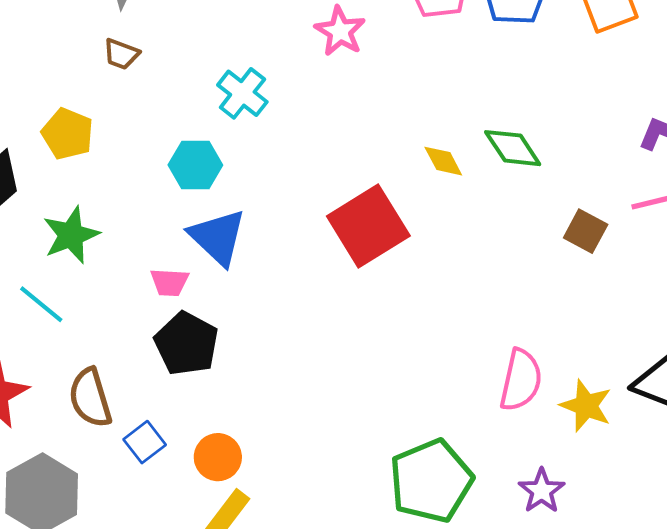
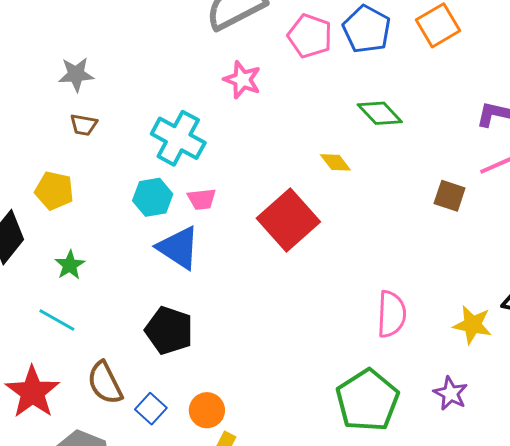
cyan cross: (242, 93) -> (178, 138), size x1.4
green diamond: (513, 148) -> (380, 113), moved
green star: (71, 235) -> (70, 265), size x0.7
pink trapezoid: (169, 282) -> (202, 199), moved
pink semicircle: (521, 380) -> (391, 314), moved

